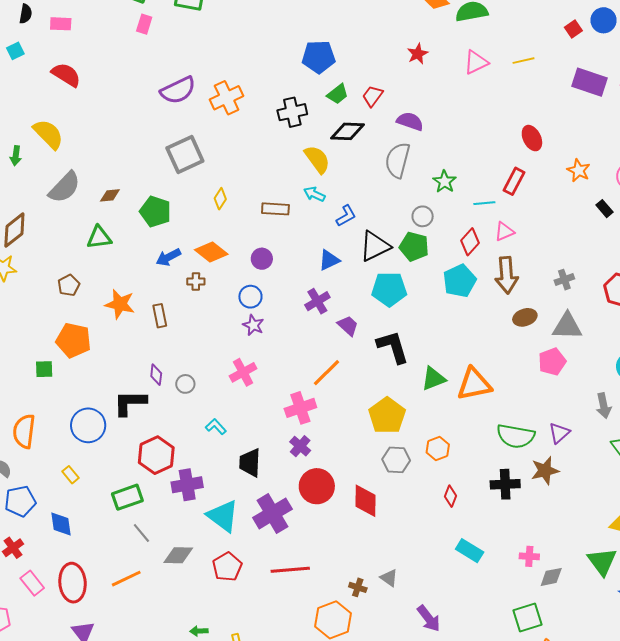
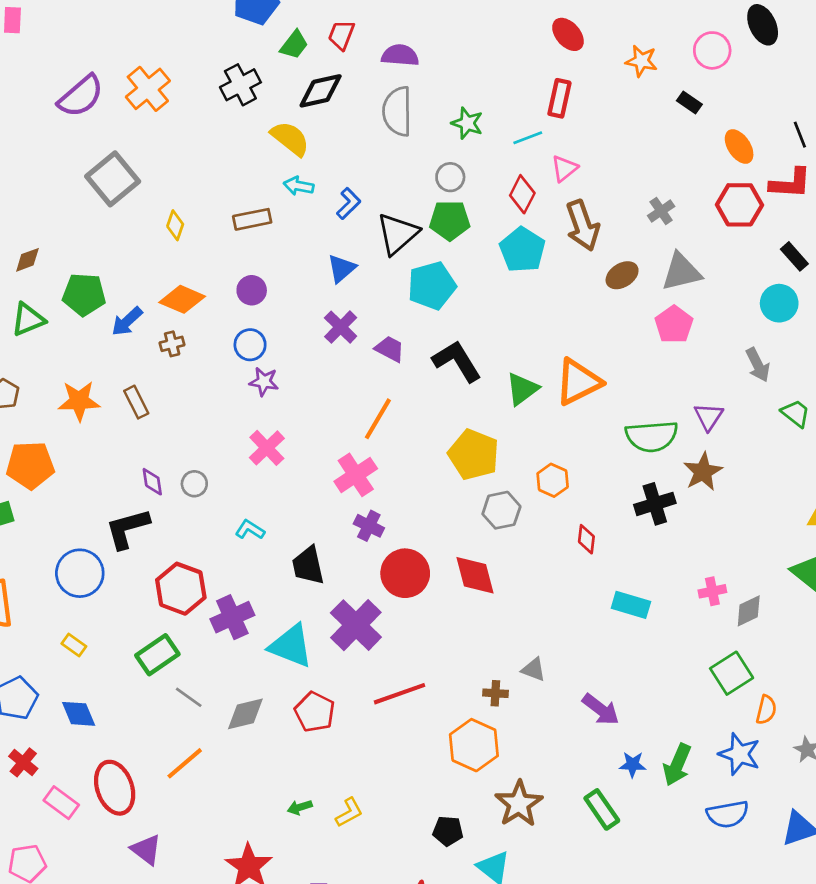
green pentagon: (155, 212) -> (84, 294), moved

